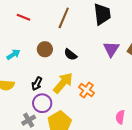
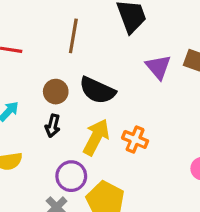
black semicircle: (71, 55) -> (97, 90), size x1.6
black arrow: (37, 84) -> (53, 126), moved

